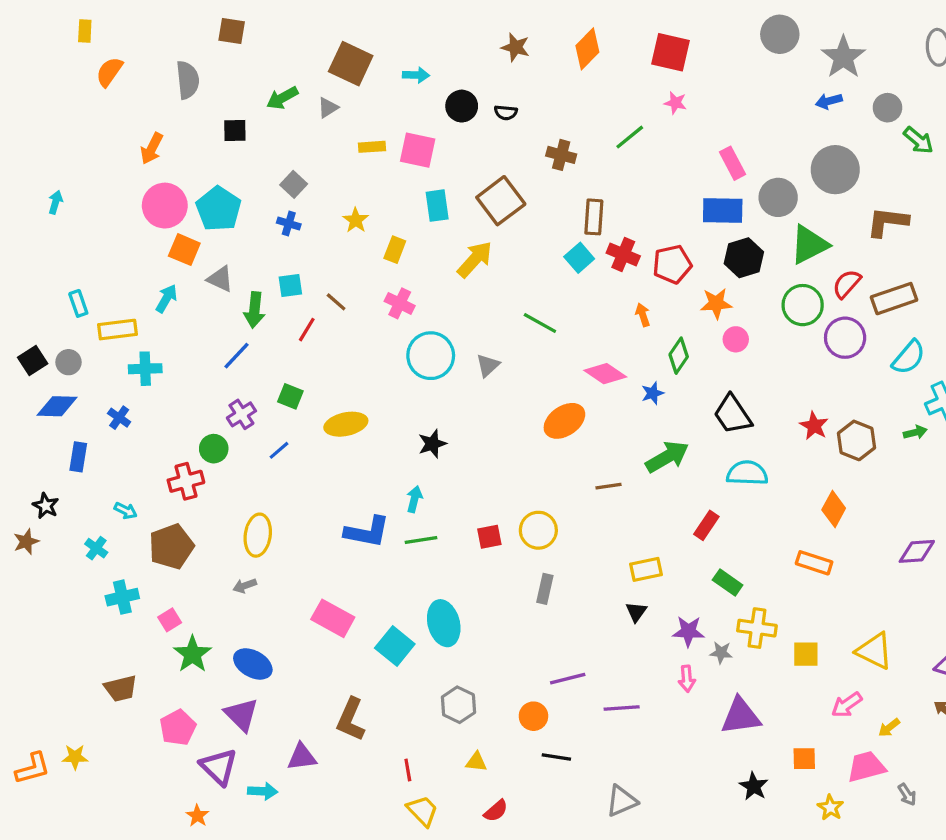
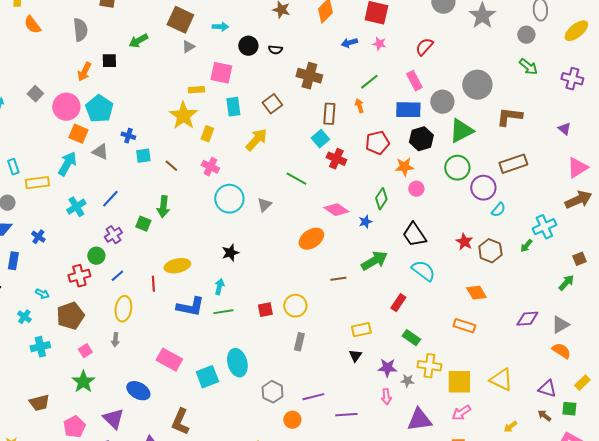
orange semicircle: (109, 72) -> (32, 25), turned -72
blue arrow: (829, 101) -> (349, 43), moved
gray triangle: (328, 108) -> (188, 47), moved
gray circle: (887, 108) -> (526, 35), moved
green line: (630, 137) -> (369, 82), moved
yellow rectangle: (372, 147) -> (196, 90), moved
orange arrow: (152, 148) -> (84, 72), moved
brown cross: (561, 155) -> (309, 76), size x1.4
gray square: (294, 184) -> (35, 94), moved
brown square: (501, 201) -> (272, 104), size x0.7
yellow star: (356, 220) -> (183, 116), size x1.8
blue cross: (289, 223) -> (128, 136), moved
red cross: (623, 254) -> (336, 159), moved
red semicircle: (847, 284) -> (424, 47), moved
cyan arrow: (166, 299) -> (67, 164), size x1.4
green arrow: (254, 310) -> (163, 207), moved
orange arrow: (643, 315) -> (359, 106), moved
red line: (307, 330) -> (153, 284), moved, turned -35
cyan semicircle: (909, 357) -> (498, 210), moved, size x0.7
cyan cross: (145, 369) -> (76, 207), moved, turned -30
yellow ellipse: (346, 424) -> (177, 266), moved
green arrow: (915, 432) -> (526, 246), turned 144
blue line: (279, 450) -> (117, 276), moved
cyan semicircle: (747, 473) -> (423, 271), turned 35
orange diamond: (834, 509) -> (476, 293), turned -60
gray arrow: (245, 586) -> (115, 340), turned -64
pink square: (170, 620) -> (85, 351), moved
cyan square: (395, 646) -> (207, 377), turned 30
yellow square: (806, 654) -> (459, 382), size x1.5
blue ellipse: (253, 664) -> (138, 391), moved
gray hexagon: (458, 705) -> (272, 392), moved
pink arrow: (847, 705) -> (461, 413), moved

